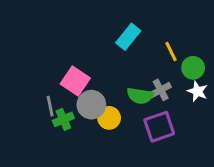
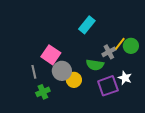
yellow line: (171, 52) -> (120, 44), moved, turned 64
gray cross: (161, 90) -> (109, 52), moved
white star: (197, 91) -> (125, 78), moved
green cross: (63, 119) -> (43, 92), moved

